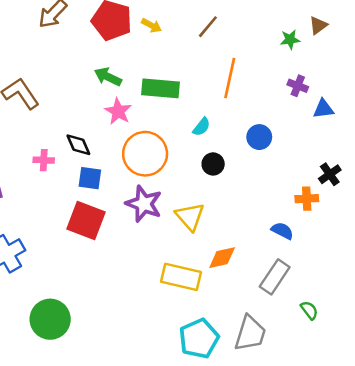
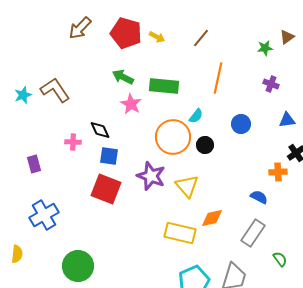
blue triangle: (323, 109) -> (287, 120), moved
orange circle: (145, 154) -> (173, 137), moved

